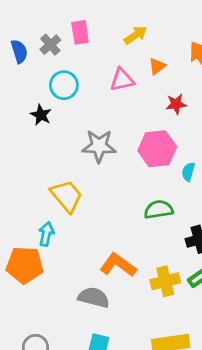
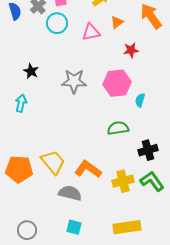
cyan circle: (64, 85) -> (57, 23), moved
black star: (41, 115) -> (31, 71), moved
yellow trapezoid: (67, 196) -> (53, 162), moved
cyan arrow: (46, 234) -> (21, 103), moved

